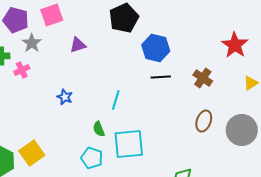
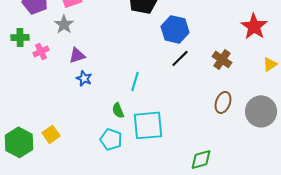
gray star: (32, 43) -> (64, 24), moved
purple triangle: (78, 45) -> (77, 55), moved
black line: (161, 77) -> (180, 58), turned -42
yellow square: (32, 153) -> (51, 134), size x0.7

